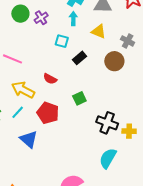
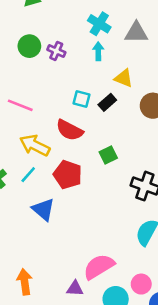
purple cross: (41, 18) -> (56, 51), turned -32
yellow triangle: (99, 32) -> (124, 78), moved
cyan square: (62, 41) -> (82, 99), moved
red semicircle: (50, 79) -> (70, 130), size x1.5

